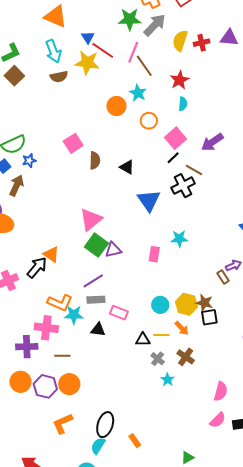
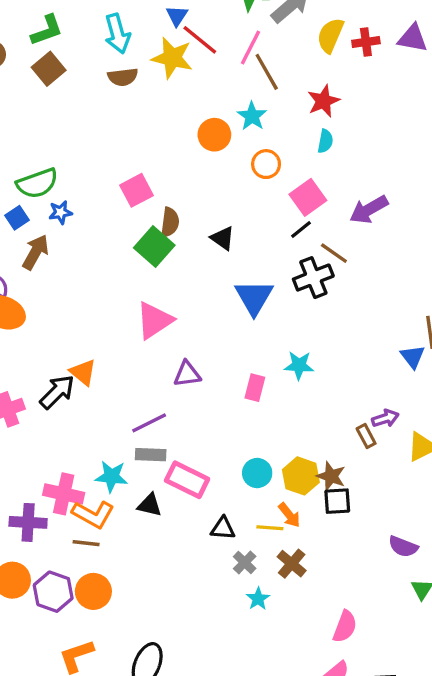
green square: (96, 245) -> (154, 246), moved
orange L-shape: (60, 303) -> (93, 514), moved
pink rectangle: (119, 313) -> (187, 480), size x1.4
yellow line: (161, 335) -> (270, 528), moved

